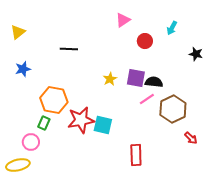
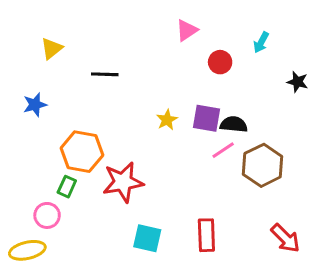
yellow triangle: (18, 32) -> (52, 48), moved
cyan square: (103, 125) -> (147, 238), moved
red arrow: (191, 138) -> (285, 238), moved, size x1.5

